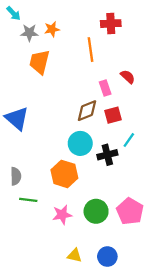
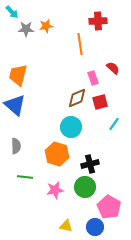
orange trapezoid: (40, 62) -> (18, 75), moved
black cross: (107, 155) -> (90, 164), moved
gray semicircle: (16, 176) -> (16, 146), moved
pink pentagon: (130, 211) -> (109, 207), moved

